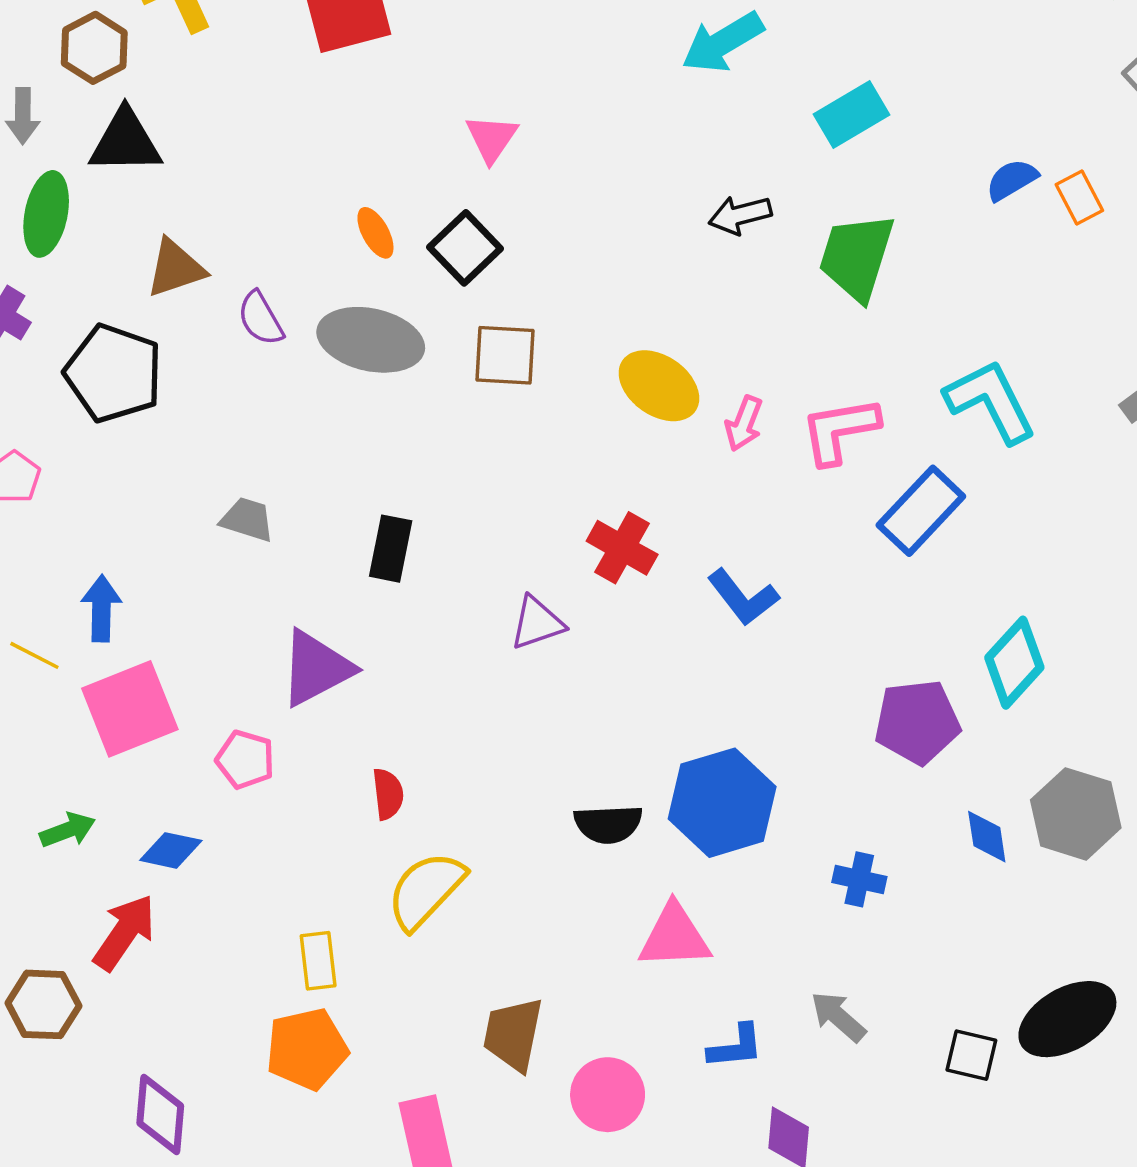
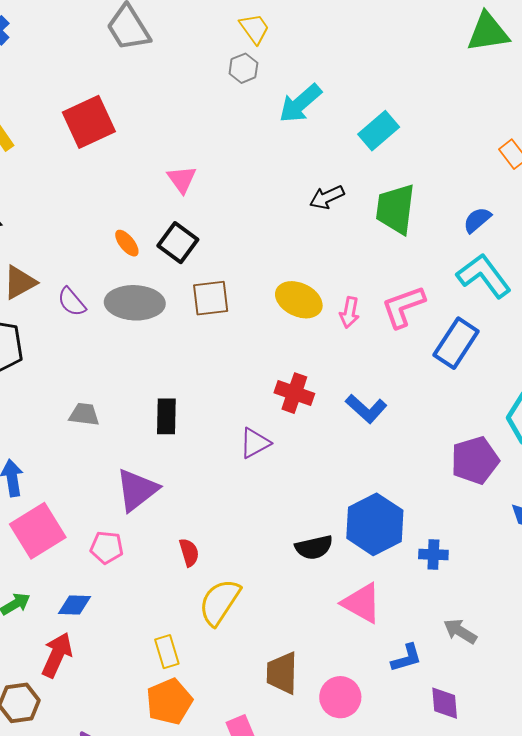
blue semicircle: (1012, 180) -> (477, 220), moved
blue cross: (859, 879) -> (433, 554), moved
pink triangle: (674, 936) -> (362, 603), turned 42

